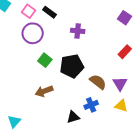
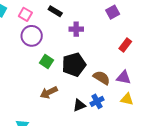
black rectangle: (49, 12) -> (55, 11), moved
purple square: (125, 18) -> (113, 12), moved, turned 32
purple triangle: (120, 84) -> (124, 77), turned -42
black triangle: (73, 117) -> (79, 105), moved

